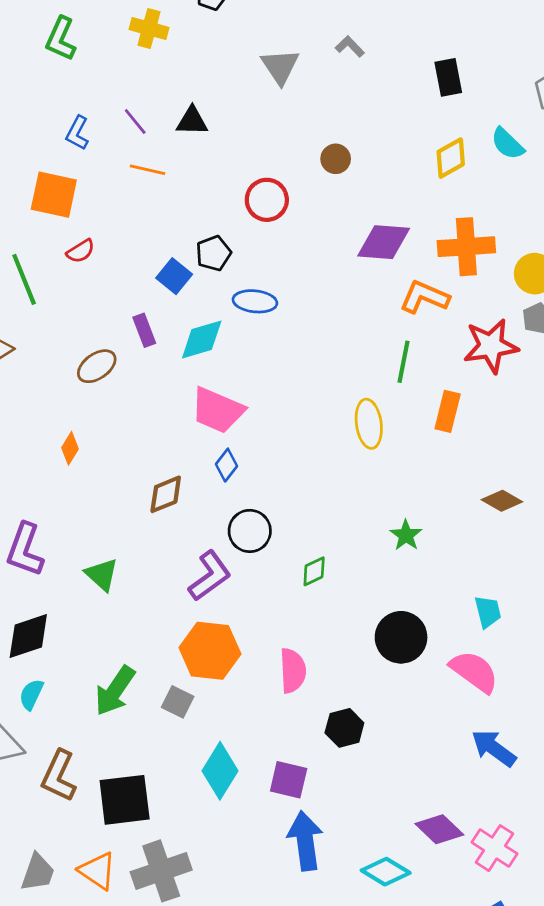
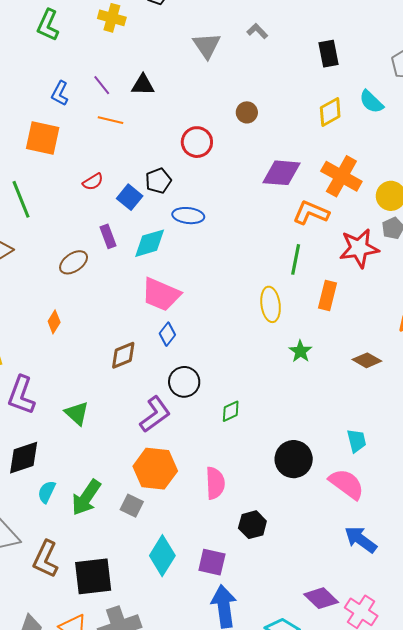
orange cross: (466, 247) -> (341, 176), turned 33
red semicircle: (81, 251) -> (93, 182), moved
green star: (406, 535) -> (300, 351), moved
cyan semicircle: (31, 694) -> (47, 492), moved

